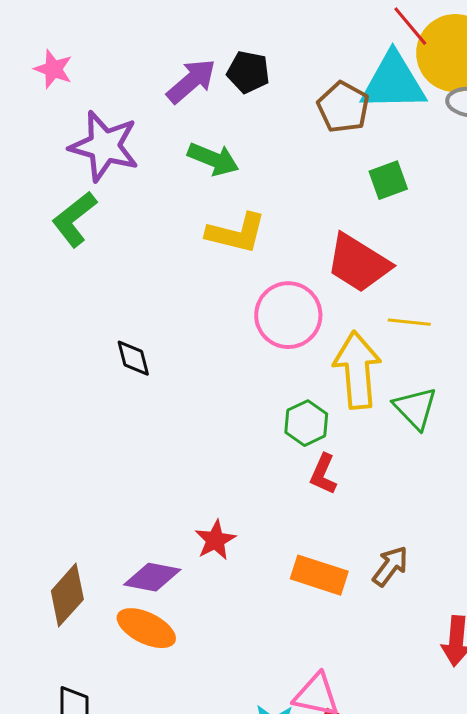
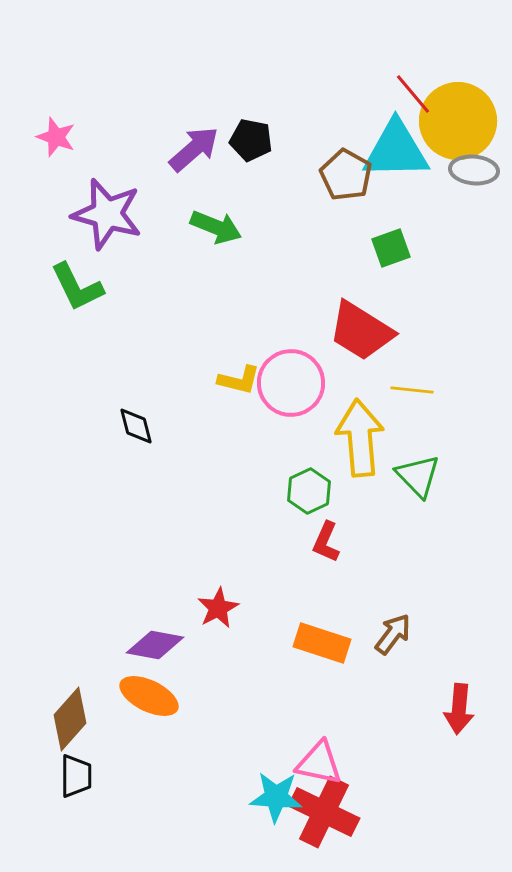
green L-shape: (74, 219) -> (77, 287), turned -78
yellow L-shape: (236, 233) -> (239, 380), moved, size x0.7
brown diamond: (67, 595) -> (70, 719), moved

